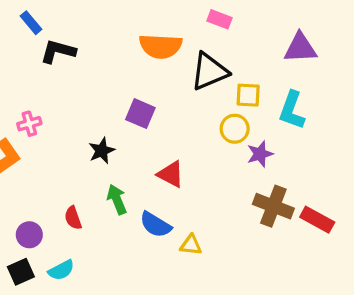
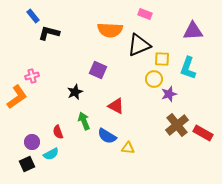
brown cross: (273, 206) -> (177, 125), turned 30
cyan semicircle: (61, 270) -> (51, 154), moved

